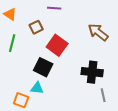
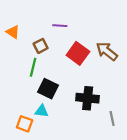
green line: (12, 43) -> (33, 67), moved
red square: (57, 45) -> (78, 53), moved
black cross: (92, 72) -> (88, 98), moved

